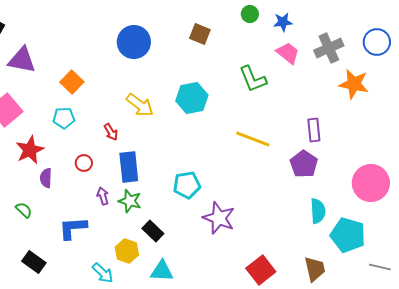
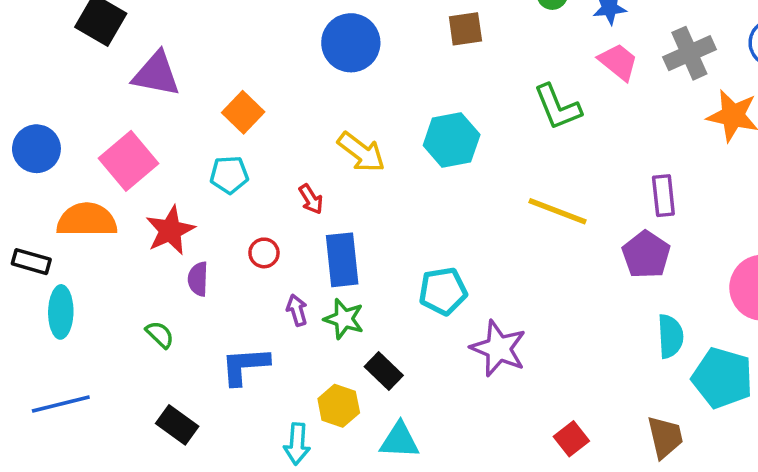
brown square: (200, 34) -> (465, 29), turned -30
red square: (261, 270) -> (571, 439), size x0.7
cyan arrow: (103, 273) -> (297, 444), turned 50

